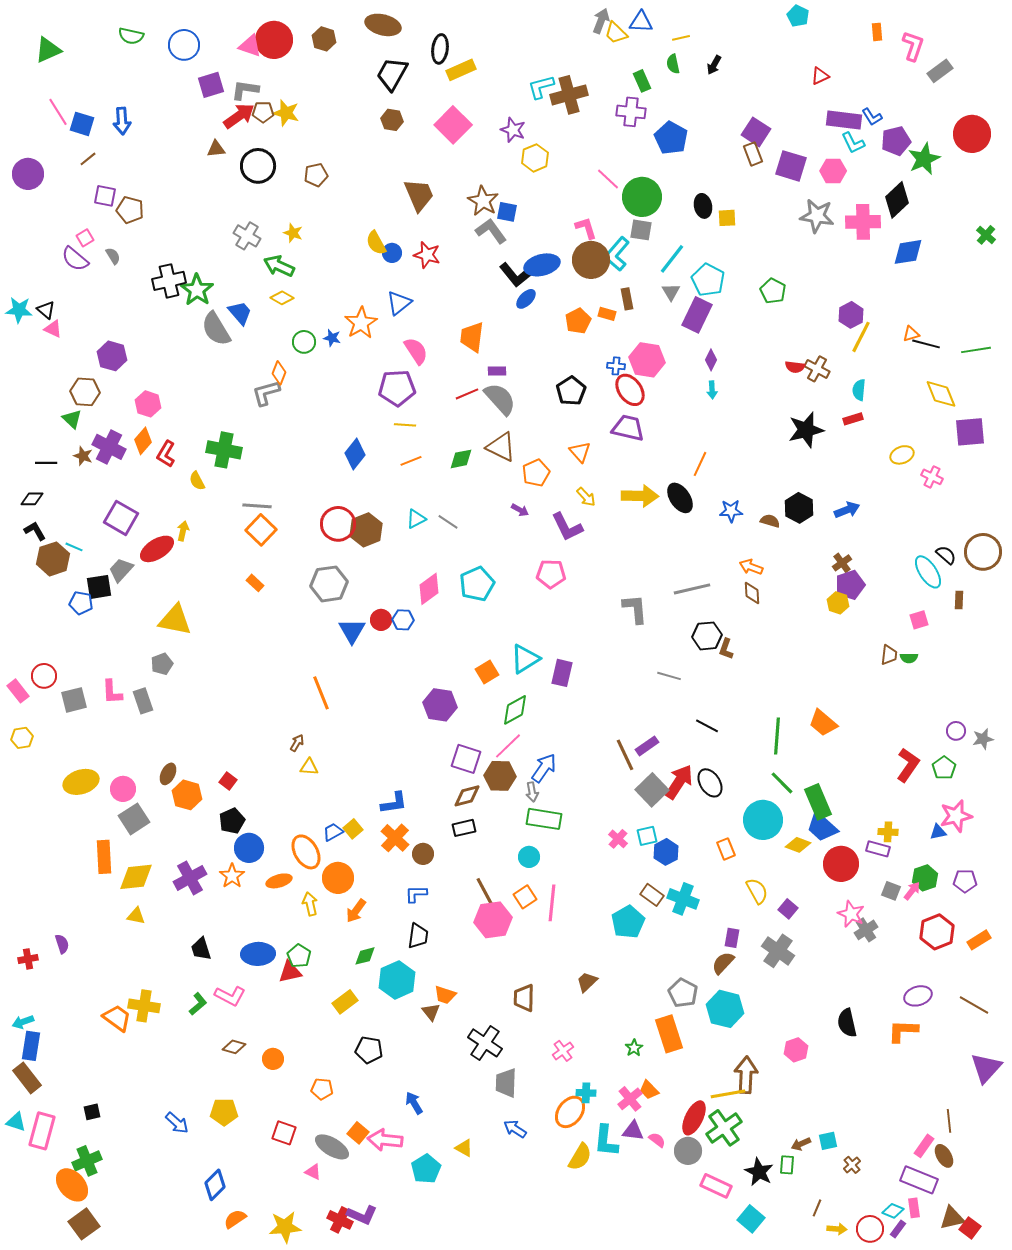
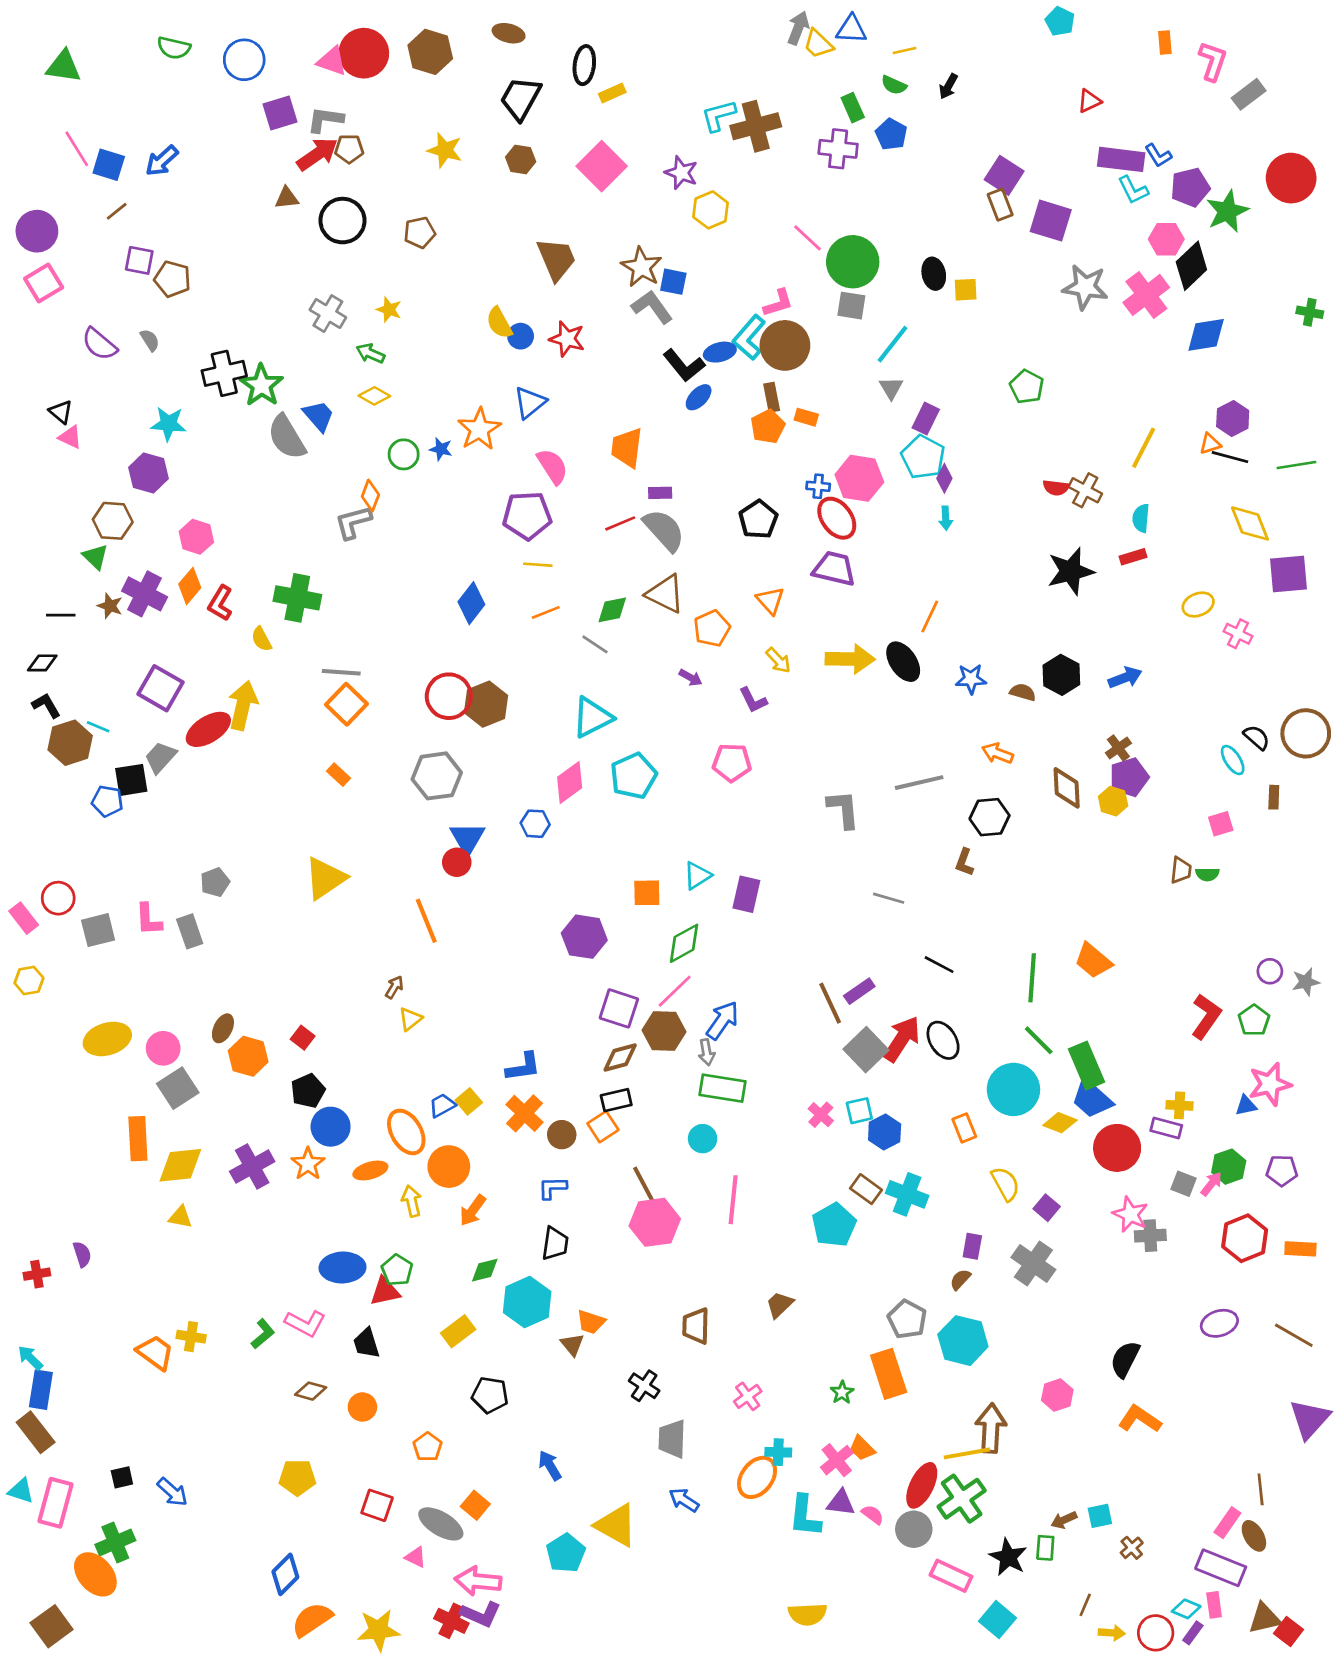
brown ellipse: (383, 25) -> (509, 33), size x0.7
brown hexagon: (324, 39) -> (430, 52), size x1.4
green triangle: (48, 50) -> (64, 66), turned 32
green semicircle: (673, 64) -> (894, 85), turned -54
yellow rectangle: (461, 70) -> (612, 93), size x0.7
yellow star: (286, 113) -> (445, 150), moved
blue arrow: (122, 121) -> (162, 161), turned 52
blue pentagon: (671, 138) -> (891, 134), moved, size x0.7
pink hexagon: (833, 171) -> (1166, 239), moved
pink cross: (863, 222) -> (1146, 295), turned -36
pink L-shape: (586, 228) -> (778, 303), turned 90
green cross: (986, 235) -> (1310, 312), turned -30
pink square: (85, 238) -> (44, 283), moved, size x1.6
cyan L-shape: (617, 254) -> (749, 337), moved
blue ellipse: (542, 265) -> (720, 352), size x0.7
green arrow: (279, 266) -> (370, 353), size x0.7
cyan pentagon: (708, 280) -> (923, 457), moved
brown rectangle: (627, 299) -> (772, 397), moved
cyan star: (19, 310) -> (168, 424), moved
purple rectangle: (697, 315) -> (926, 419), size x0.7
purple hexagon: (851, 315) -> (1233, 419), moved
cyan triangle: (416, 519) -> (592, 717), moved, size x1.6
gray line: (448, 522) -> (595, 644), moved
purple L-shape: (567, 527) -> (753, 700), size x0.7
yellow arrow: (183, 531) -> (243, 705), size x1.8
cyan ellipse: (928, 572) -> (1233, 760), size x0.7
brown diamond: (752, 593) -> (1067, 788), moved, size x1.4
yellow triangle: (175, 620) -> (325, 878), moved, turned -45
red circle: (381, 620) -> (457, 862), moved
black hexagon: (707, 636) -> (990, 817), moved
cyan triangle: (525, 659) -> (697, 876), size x0.7
orange square: (487, 672) -> (647, 893), turned 30
yellow triangle: (309, 767) -> (410, 1019), turned -42
orange square: (525, 897) -> (603, 1127), moved
gray cross: (866, 930) -> (1150, 1236), turned 30
orange rectangle: (979, 940) -> (1300, 1249), turned 35
black trapezoid: (201, 949) -> (366, 1343), moved
brown semicircle: (723, 963) -> (960, 1279), size x0.7
yellow cross: (144, 1006) -> (191, 1337), size x0.7
cyan arrow: (23, 1022) -> (30, 1358), turned 65
black semicircle: (847, 1023) -> (1125, 1359), turned 40
orange L-shape: (903, 1031) -> (1140, 1419), moved, turned 32
black cross: (485, 1043) -> (644, 1386), size x0.7
orange pentagon: (322, 1089) -> (428, 1447), turned 30
blue arrow: (177, 1123) -> (172, 1492), moved
pink arrow: (385, 1140) -> (478, 1581), moved
yellow triangle: (464, 1148) -> (616, 1525), size x1.8
yellow semicircle: (580, 1157) -> (808, 1614), moved, turned 56
orange semicircle: (235, 1219) -> (312, 1620), size x1.4
brown square: (84, 1224) -> (52, 1626), moved

